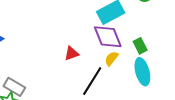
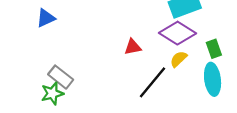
purple diamond: (108, 37) -> (178, 33), turned -44

